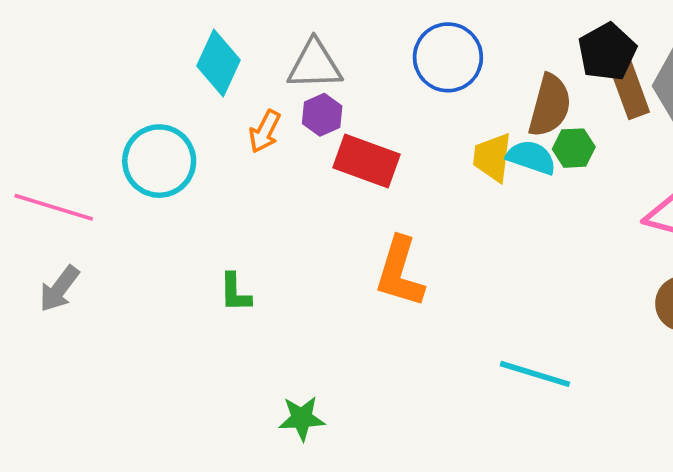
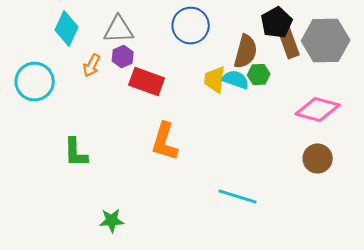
green L-shape: (235, 292) -> (76, 153), size x1.4

